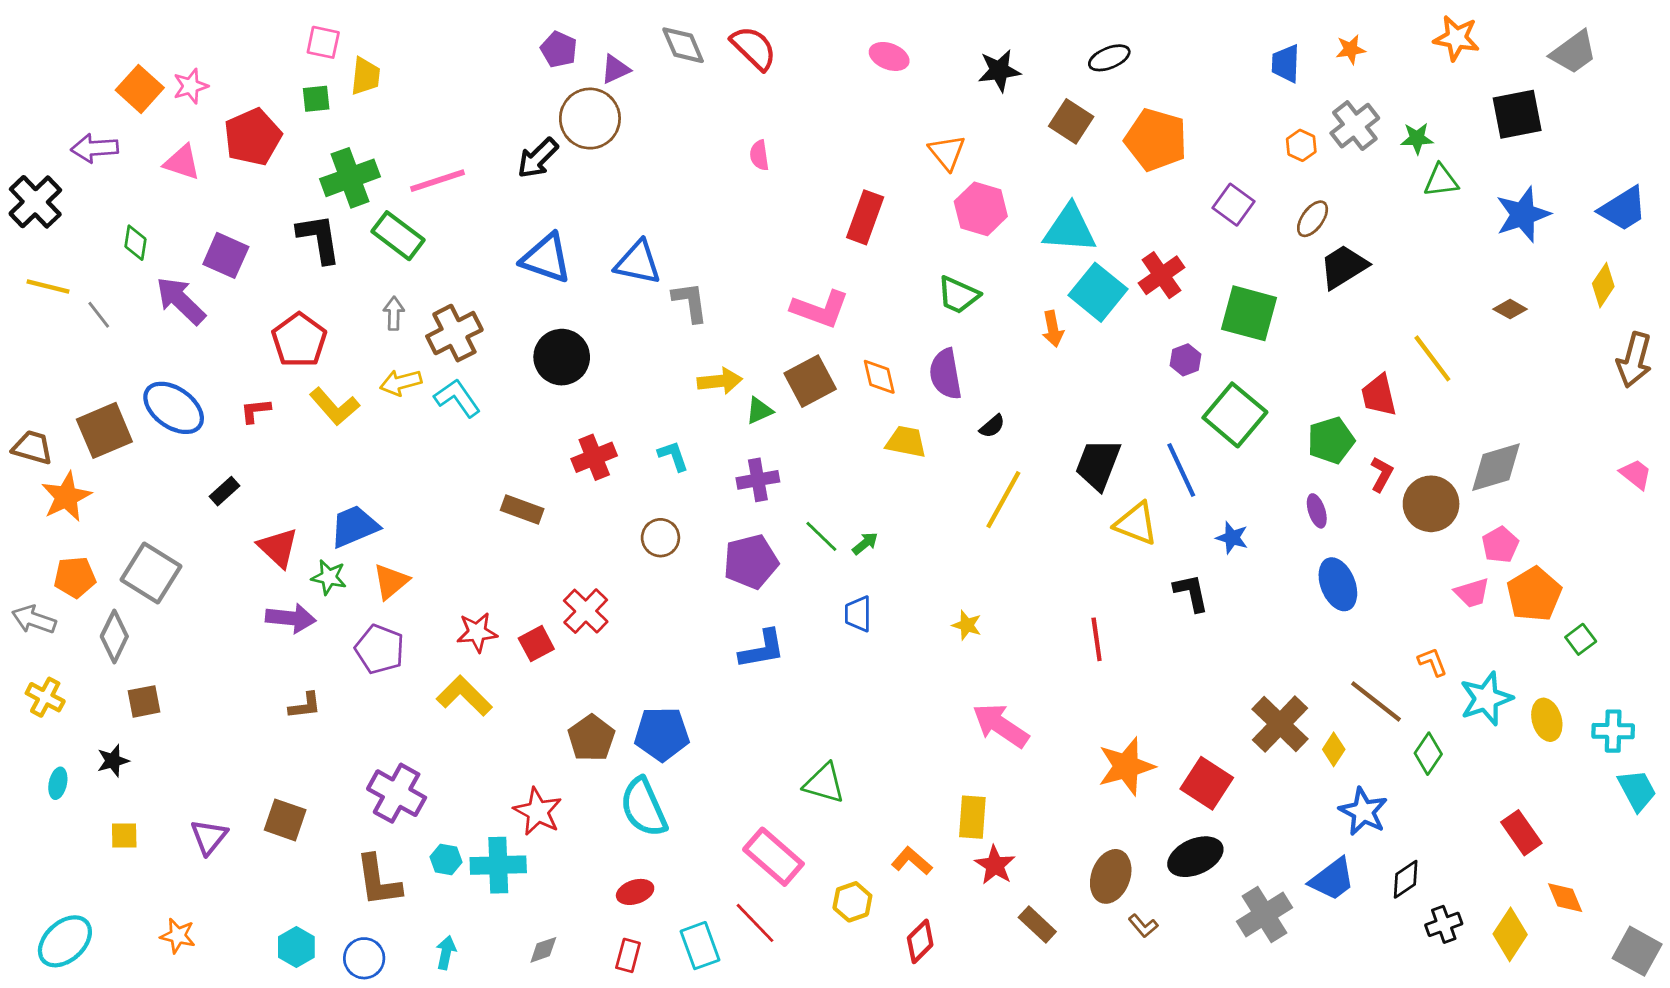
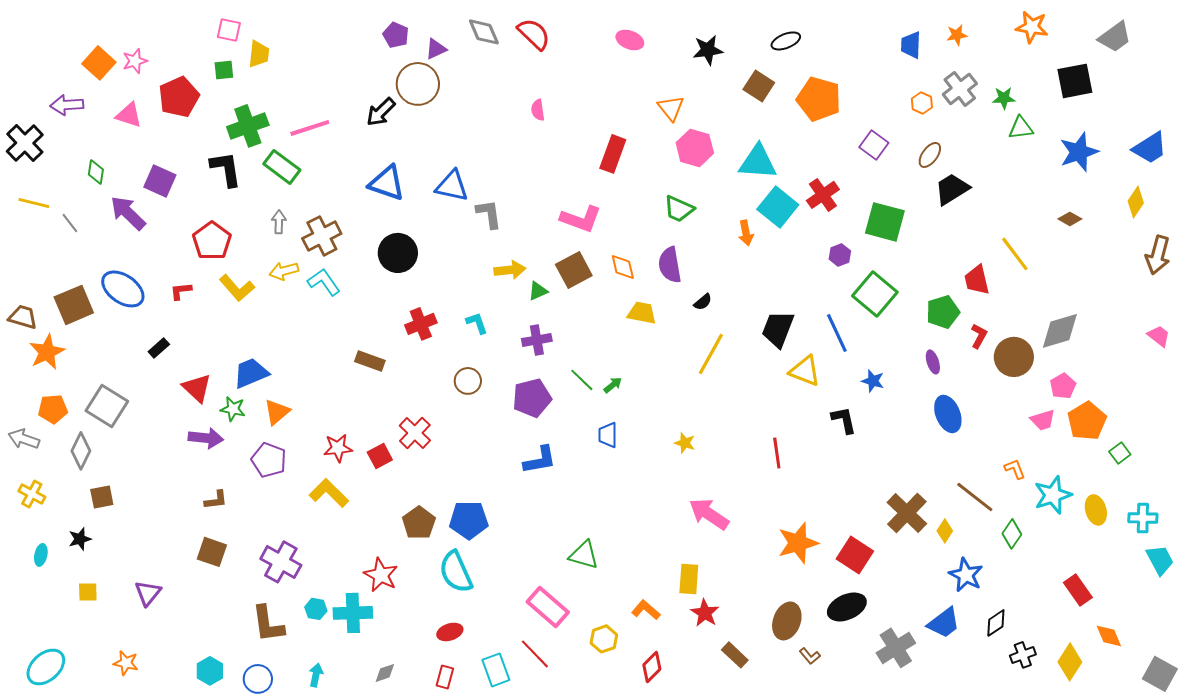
brown square: (285, 820) -> (212, 552), moved

